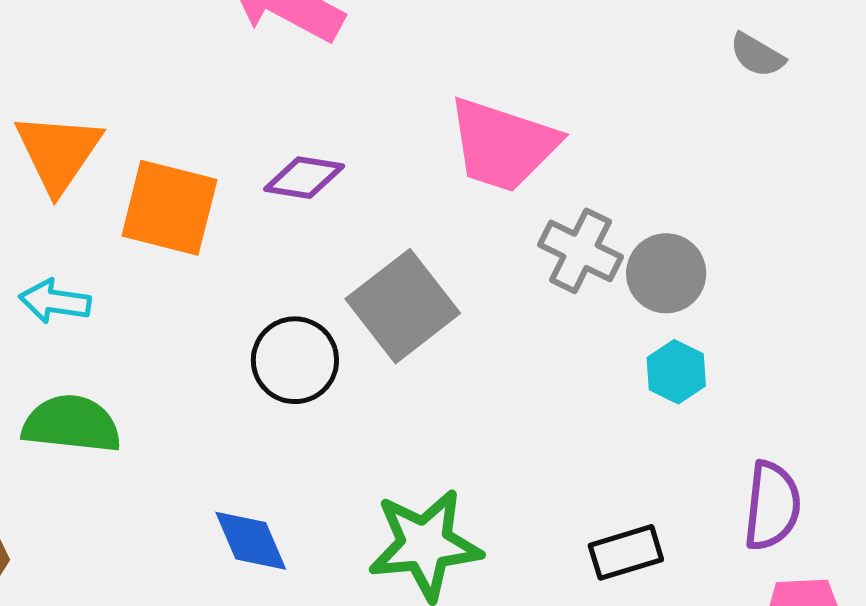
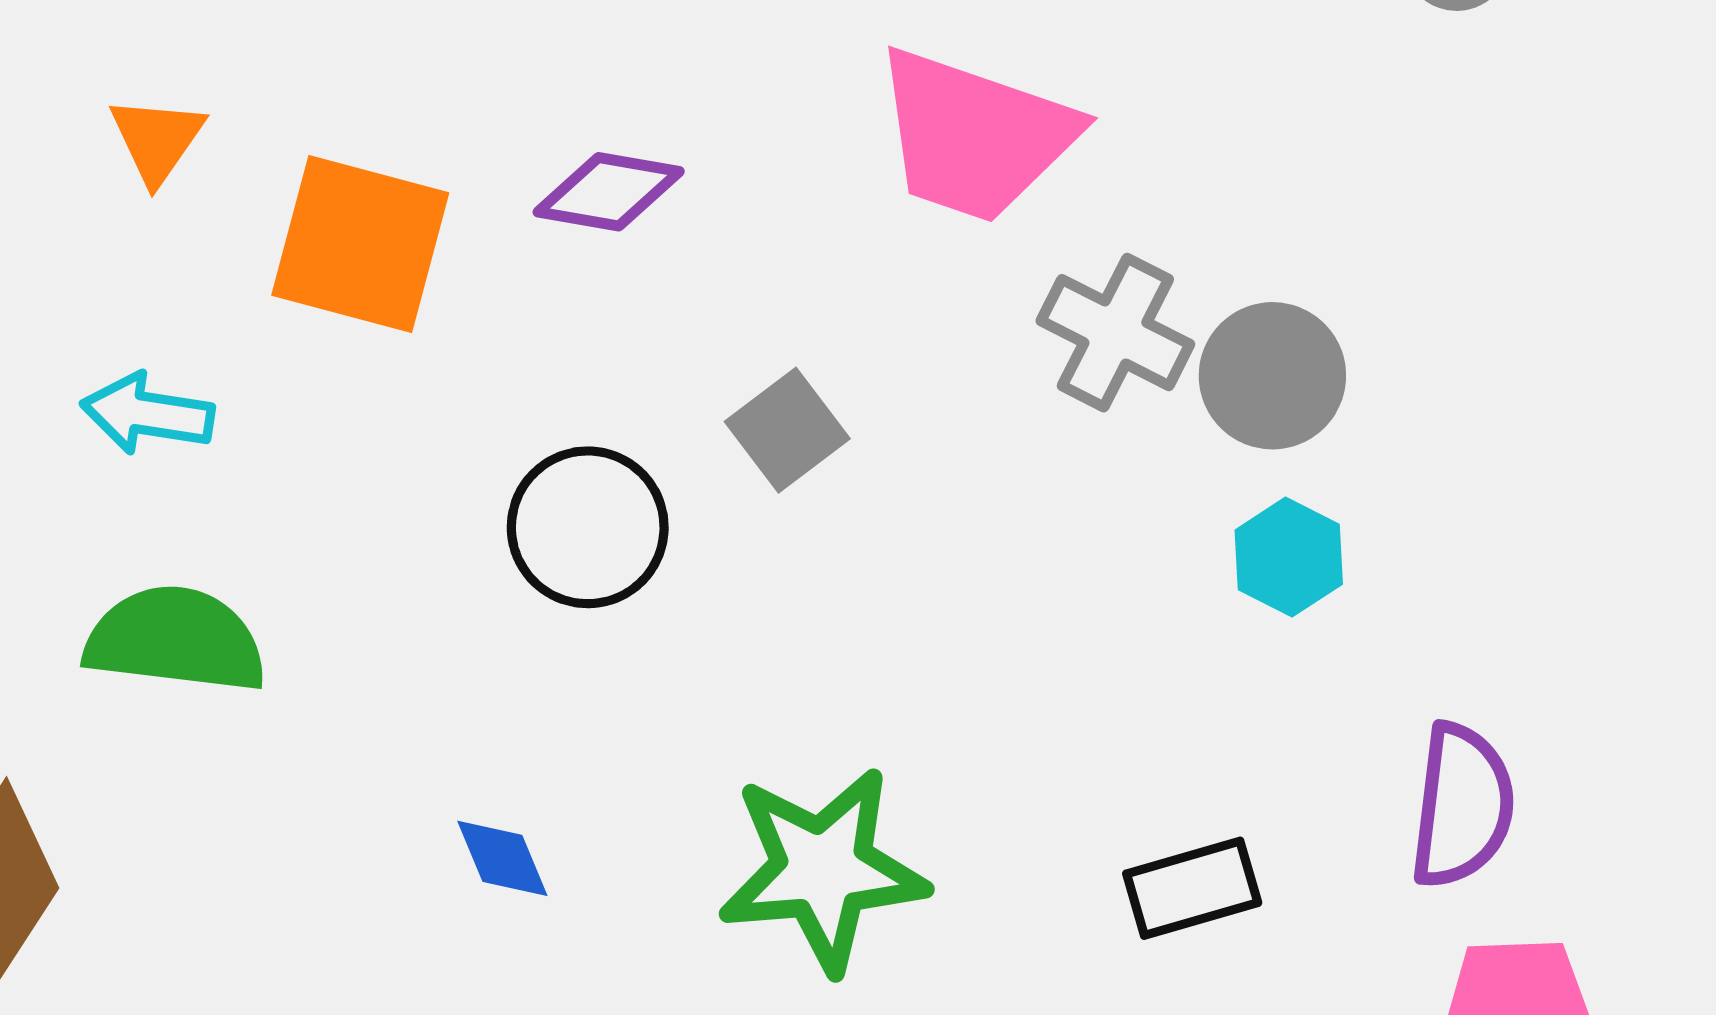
orange triangle: (58, 152) -> (157, 140), size x0.6
gray square: (403, 306) -> (787, 430), size x0.6
blue diamond: (251, 541) -> (502, 858), size x0.7

